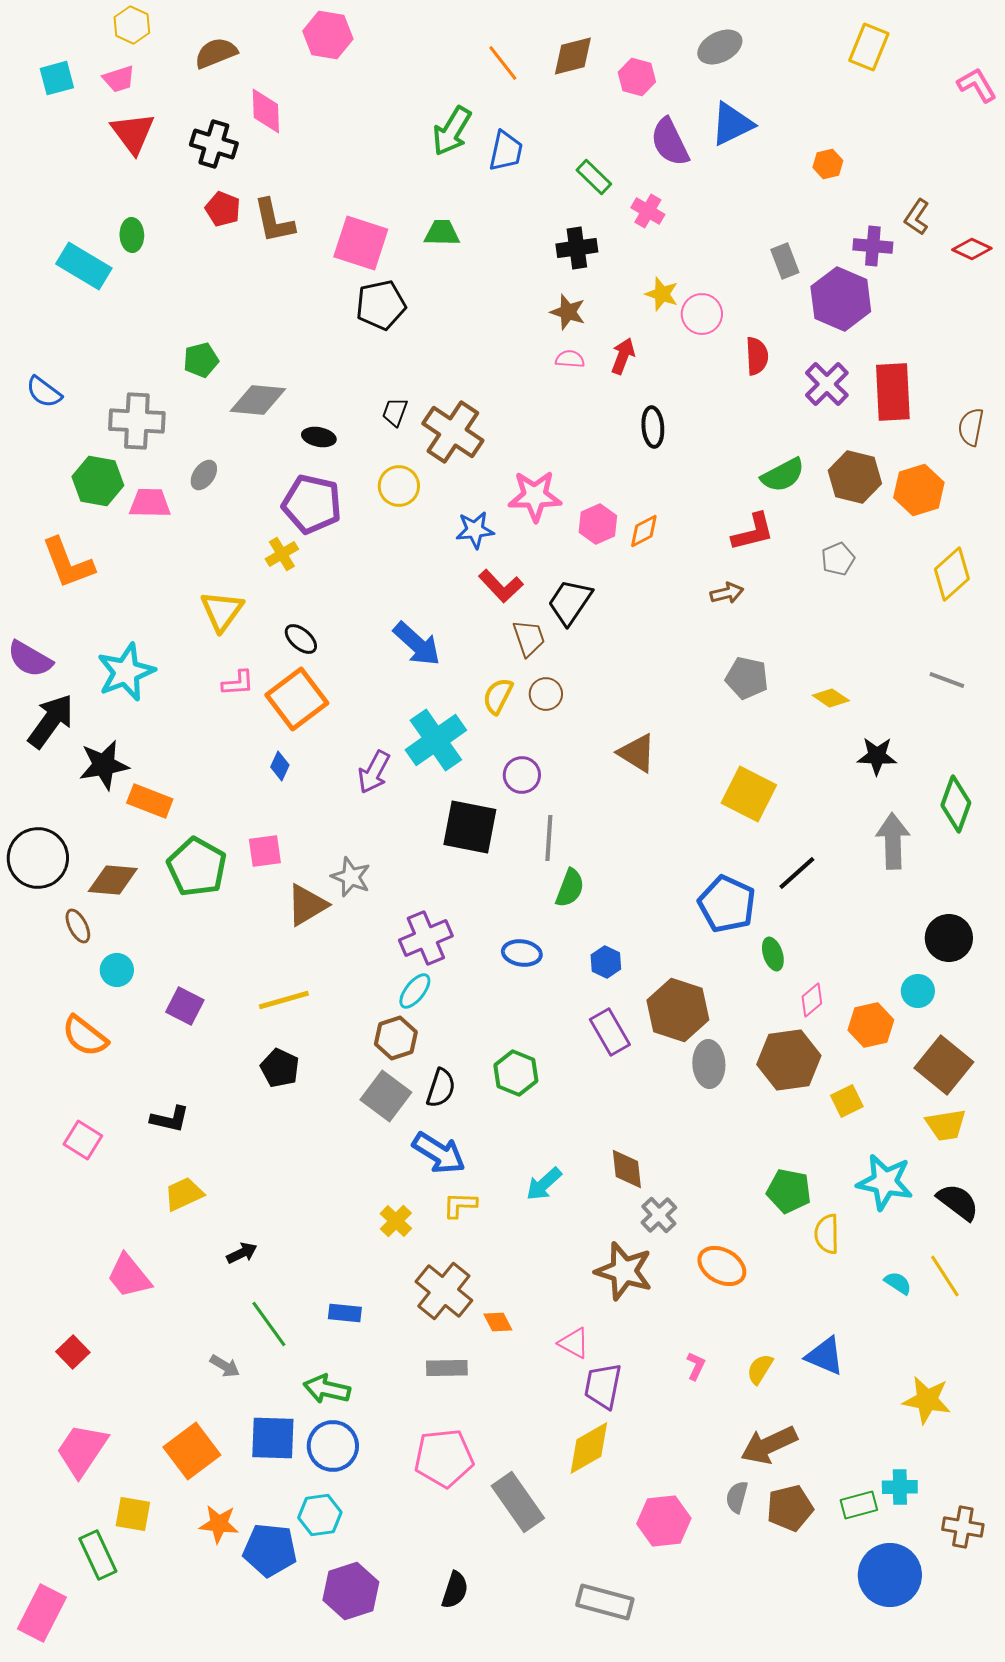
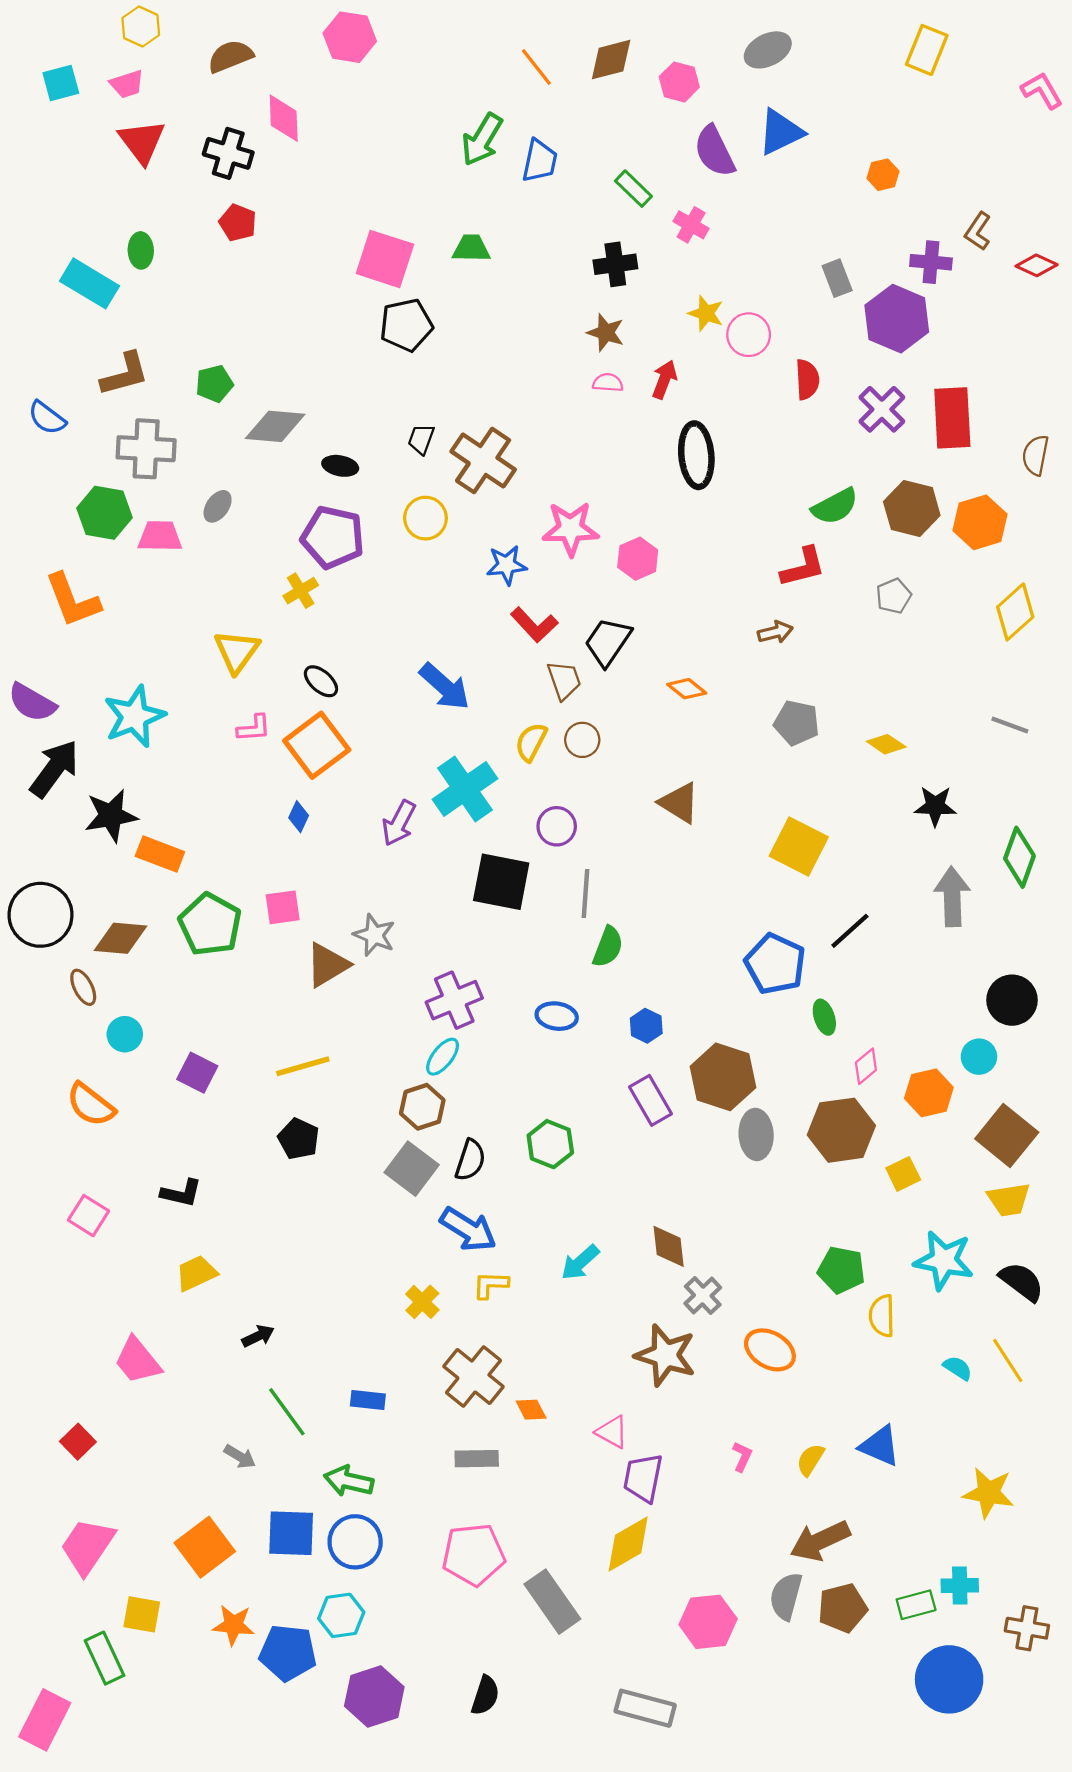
brown L-shape: (274, 221) -> (125, 374), moved, turned -93
black ellipse: (653, 427) -> (696, 455), size x1.5
orange diamond: (644, 531) -> (687, 689), moved, turned 66
gray semicircle: (737, 1497) -> (786, 1596), size x1.4

